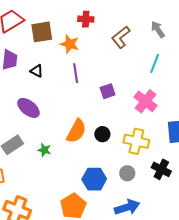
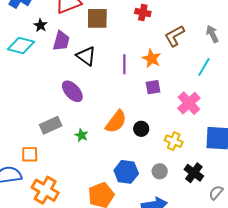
orange star: (70, 44) -> (152, 59), moved
black triangle: (37, 71) -> (86, 56), size x1.5
yellow cross: (136, 141) -> (174, 141), size x0.7

